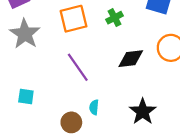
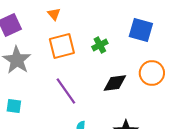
cyan square: (26, 96) -> (14, 106), moved

